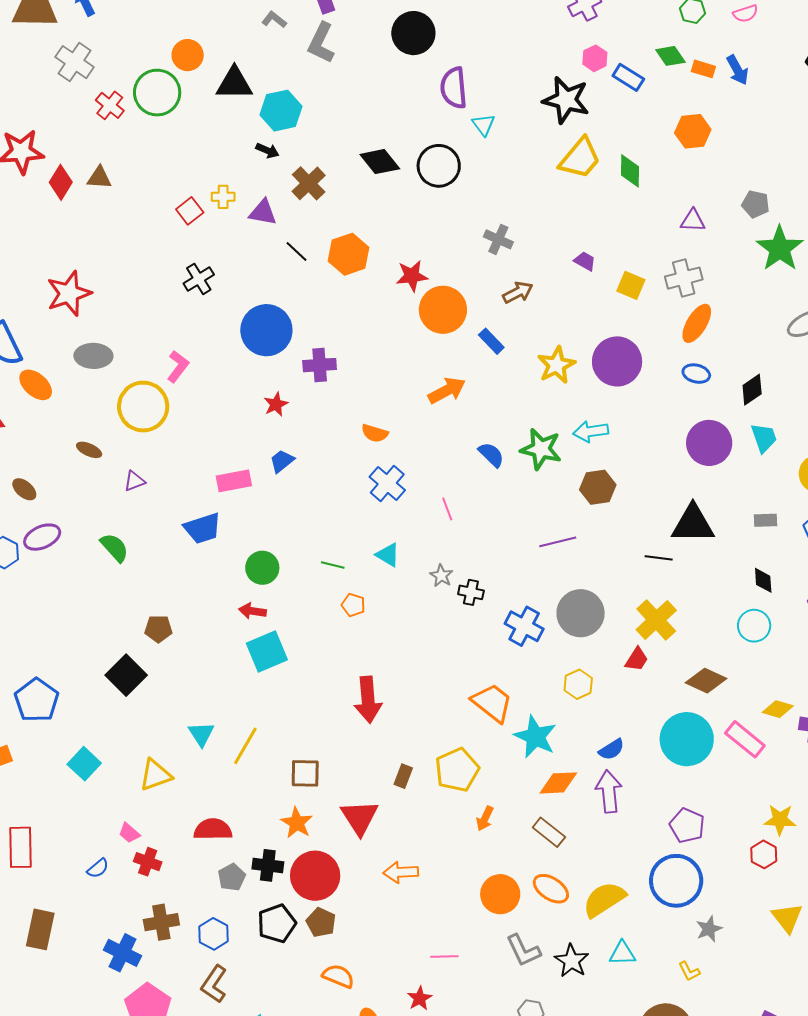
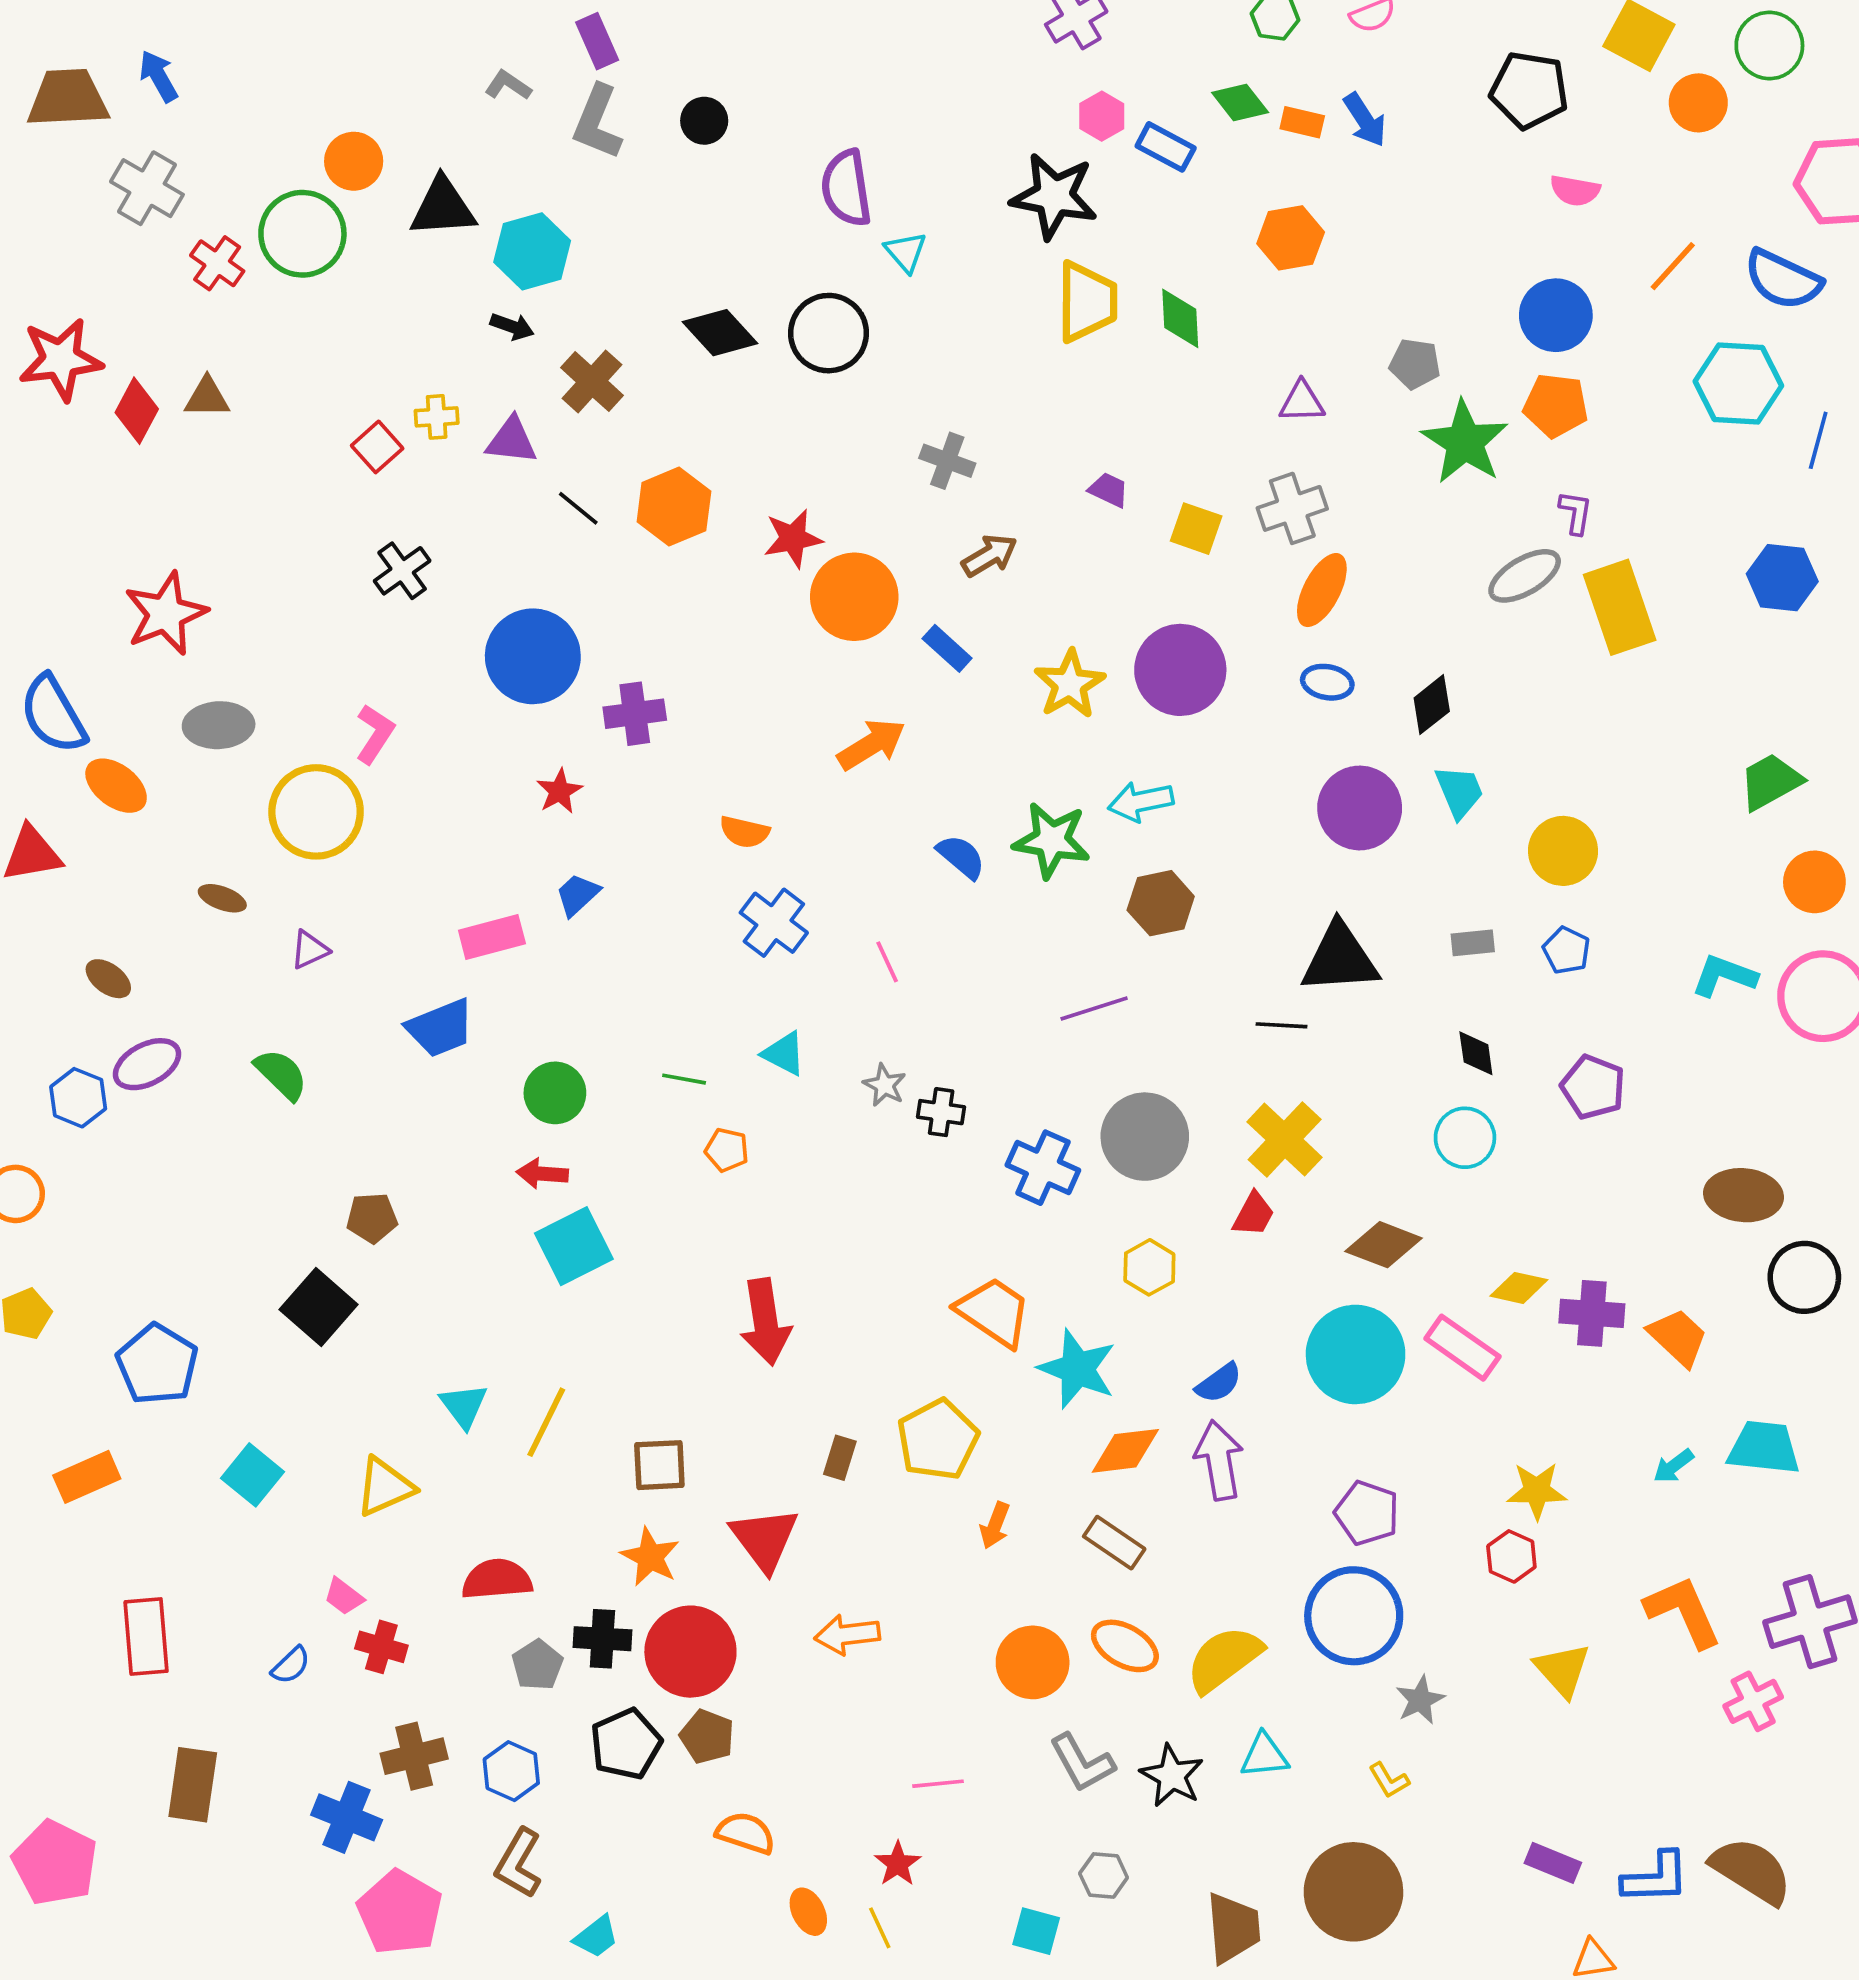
black circle: (413, 33) -> (704, 121), moved, size x0.6
yellow trapezoid: (580, 158) -> (1087, 302), turned -36

